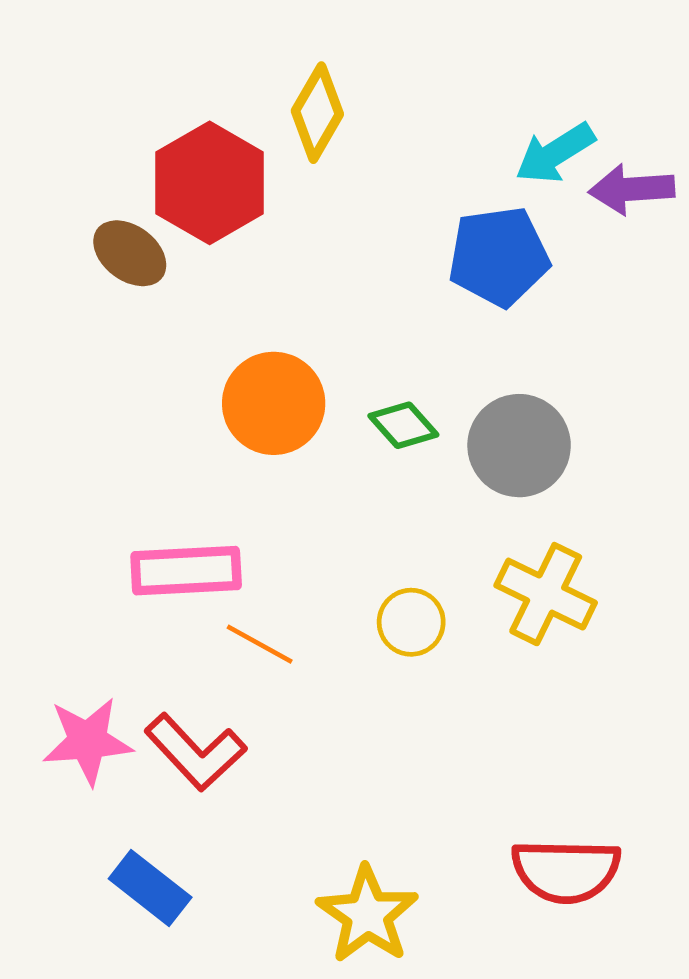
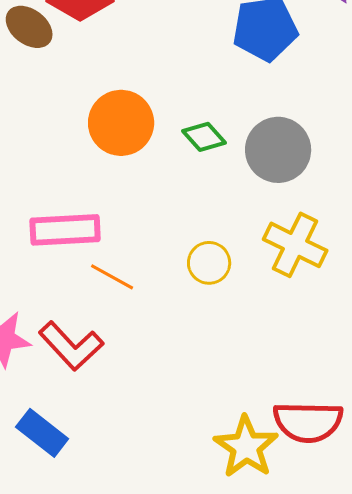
yellow star: (367, 915) -> (246, 447), moved

